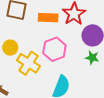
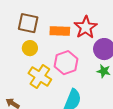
yellow circle: (10, 48) -> (30, 48), moved

